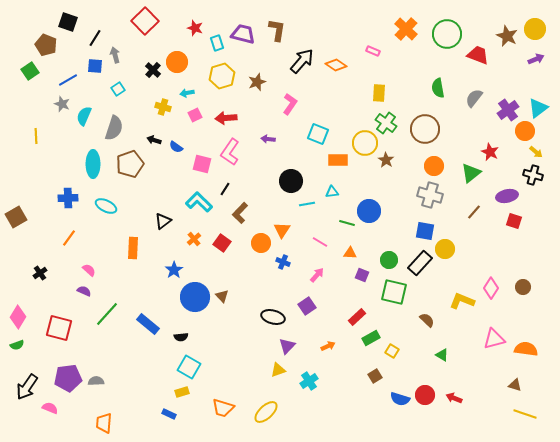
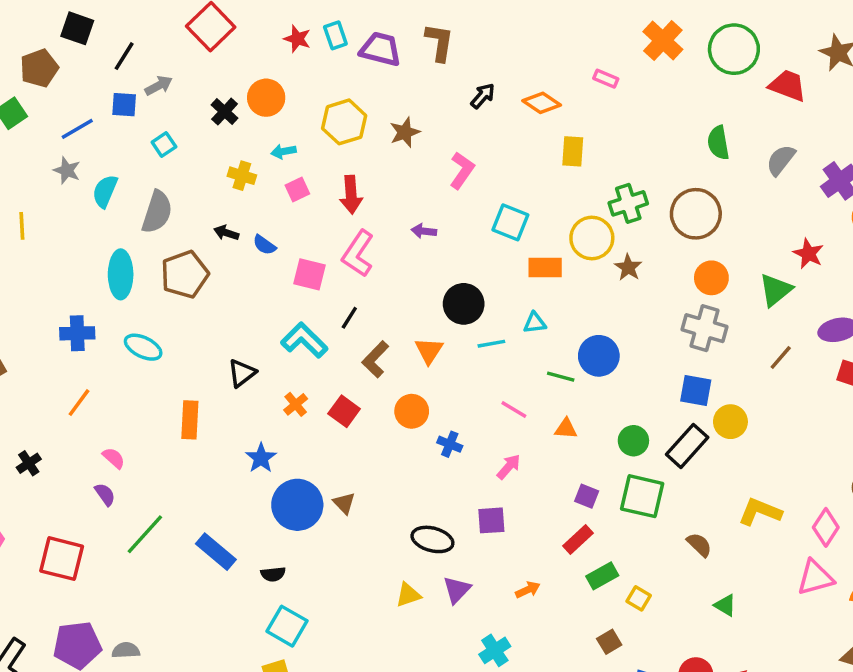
cyan rectangle: (217, 43) -> (335, 35), moved
brown pentagon: (46, 45) -> (39, 68), turned 30
gray arrow: (115, 55) -> (159, 86), turned 77
black arrow: (302, 61) -> (483, 96), size x0.6
yellow rectangle: (379, 93) -> (573, 151), moved
red arrow: (226, 118) -> (351, 195), turned -90
green cross: (386, 123) -> (628, 203), turned 35
orange triangle: (282, 230) -> (429, 351), moved
purple square: (362, 275) -> (587, 496), moved
pink diamond: (491, 288) -> (826, 527), moved
purple semicircle: (84, 291) -> (105, 494), turned 32
purple square: (307, 306) -> (491, 520), turned 30
yellow triangle: (278, 370) -> (408, 595), moved

